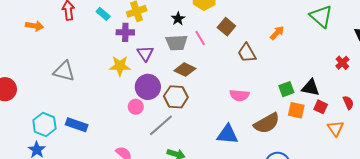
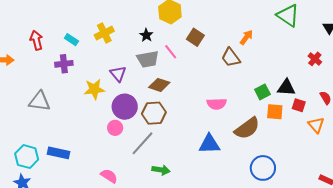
purple cross: (125, 32) -> (64, 64), moved
brown trapezoid: (247, 53) -> (231, 58), moved

